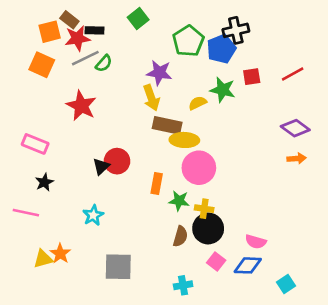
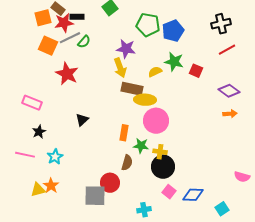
black cross: (236, 30) -> (221, 24), moved
green pentagon: (188, 41) -> (148, 25), turned -30
orange square: (42, 65) -> (48, 46), moved
red square: (252, 77) -> (196, 71), moved, turned 32
red circle: (117, 161) -> (110, 183), moved
cyan star: (93, 215) -> (55, 157), moved
brown semicircle: (180, 236) -> (127, 163), moved
pink semicircle: (256, 242) -> (242, 177), moved

